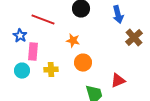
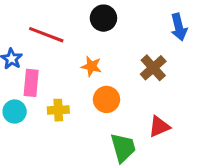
blue arrow: (118, 15) -> (179, 27), moved
brown cross: (134, 38) -> (153, 68), moved

